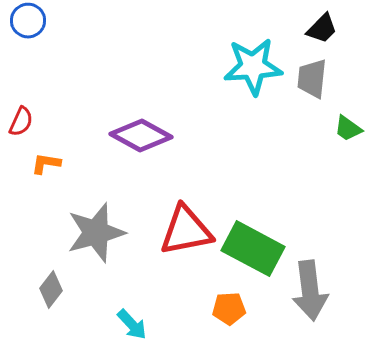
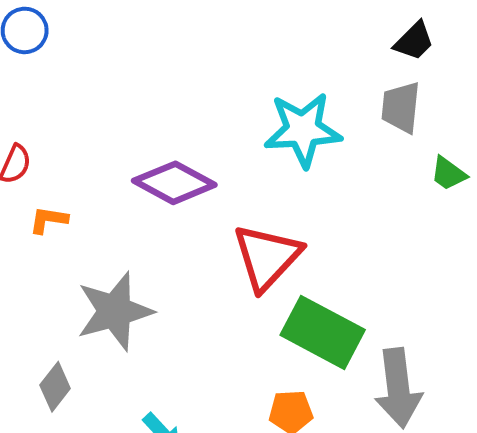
cyan star: (253, 67) -> (303, 130), moved
red triangle: (186, 231) -> (267, 257), moved, turned -36

